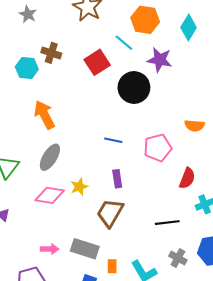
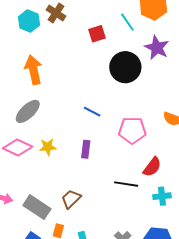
red square: (97, 62) -> (97, 34), size x0.7
brown trapezoid: (110, 213) -> (71, 199), moved, size x0.7
black line: (167, 223) -> (126, 184), moved

